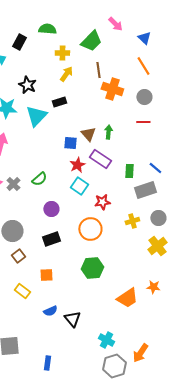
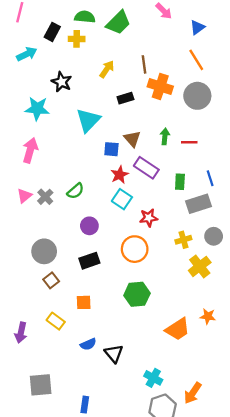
blue triangle: (144, 38) -> (197, 27), turned 40
green trapezoid: (91, 41) -> (118, 23), moved
yellow cross: (62, 53) -> (77, 39), moved
gray circle: (144, 97) -> (197, 96), size x1.5
black rectangle: (59, 102) -> (125, 98), moved
cyan triangle: (36, 116) -> (88, 120), moved
red line: (143, 122) -> (189, 142), moved
green arrow: (108, 132) -> (165, 136), moved
blue line: (155, 168) -> (210, 178), turned 32
yellow cross: (157, 246) -> (200, 266), moved

